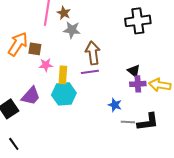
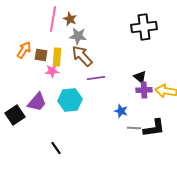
orange arrow: (18, 44) -> (24, 50), size x0.7
brown arrow: (93, 53) -> (82, 56), moved, turned -35
yellow rectangle: (63, 75) -> (57, 57), moved
black line: (14, 144) -> (56, 148), moved

